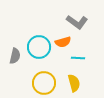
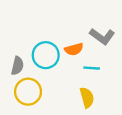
gray L-shape: (77, 22) -> (102, 36), moved
yellow circle: (44, 83) -> (28, 92), moved

